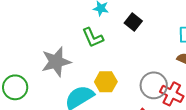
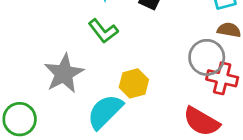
gray circle: (154, 85) -> (207, 57), moved

